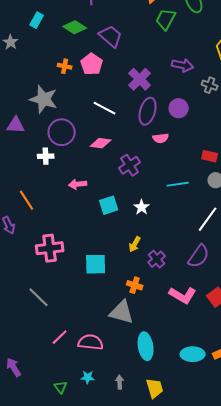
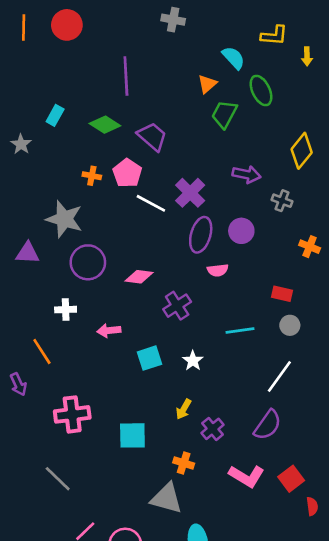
white line: (105, 108) -> (151, 203), moved
white cross: (46, 156) -> (66, 310), moved

